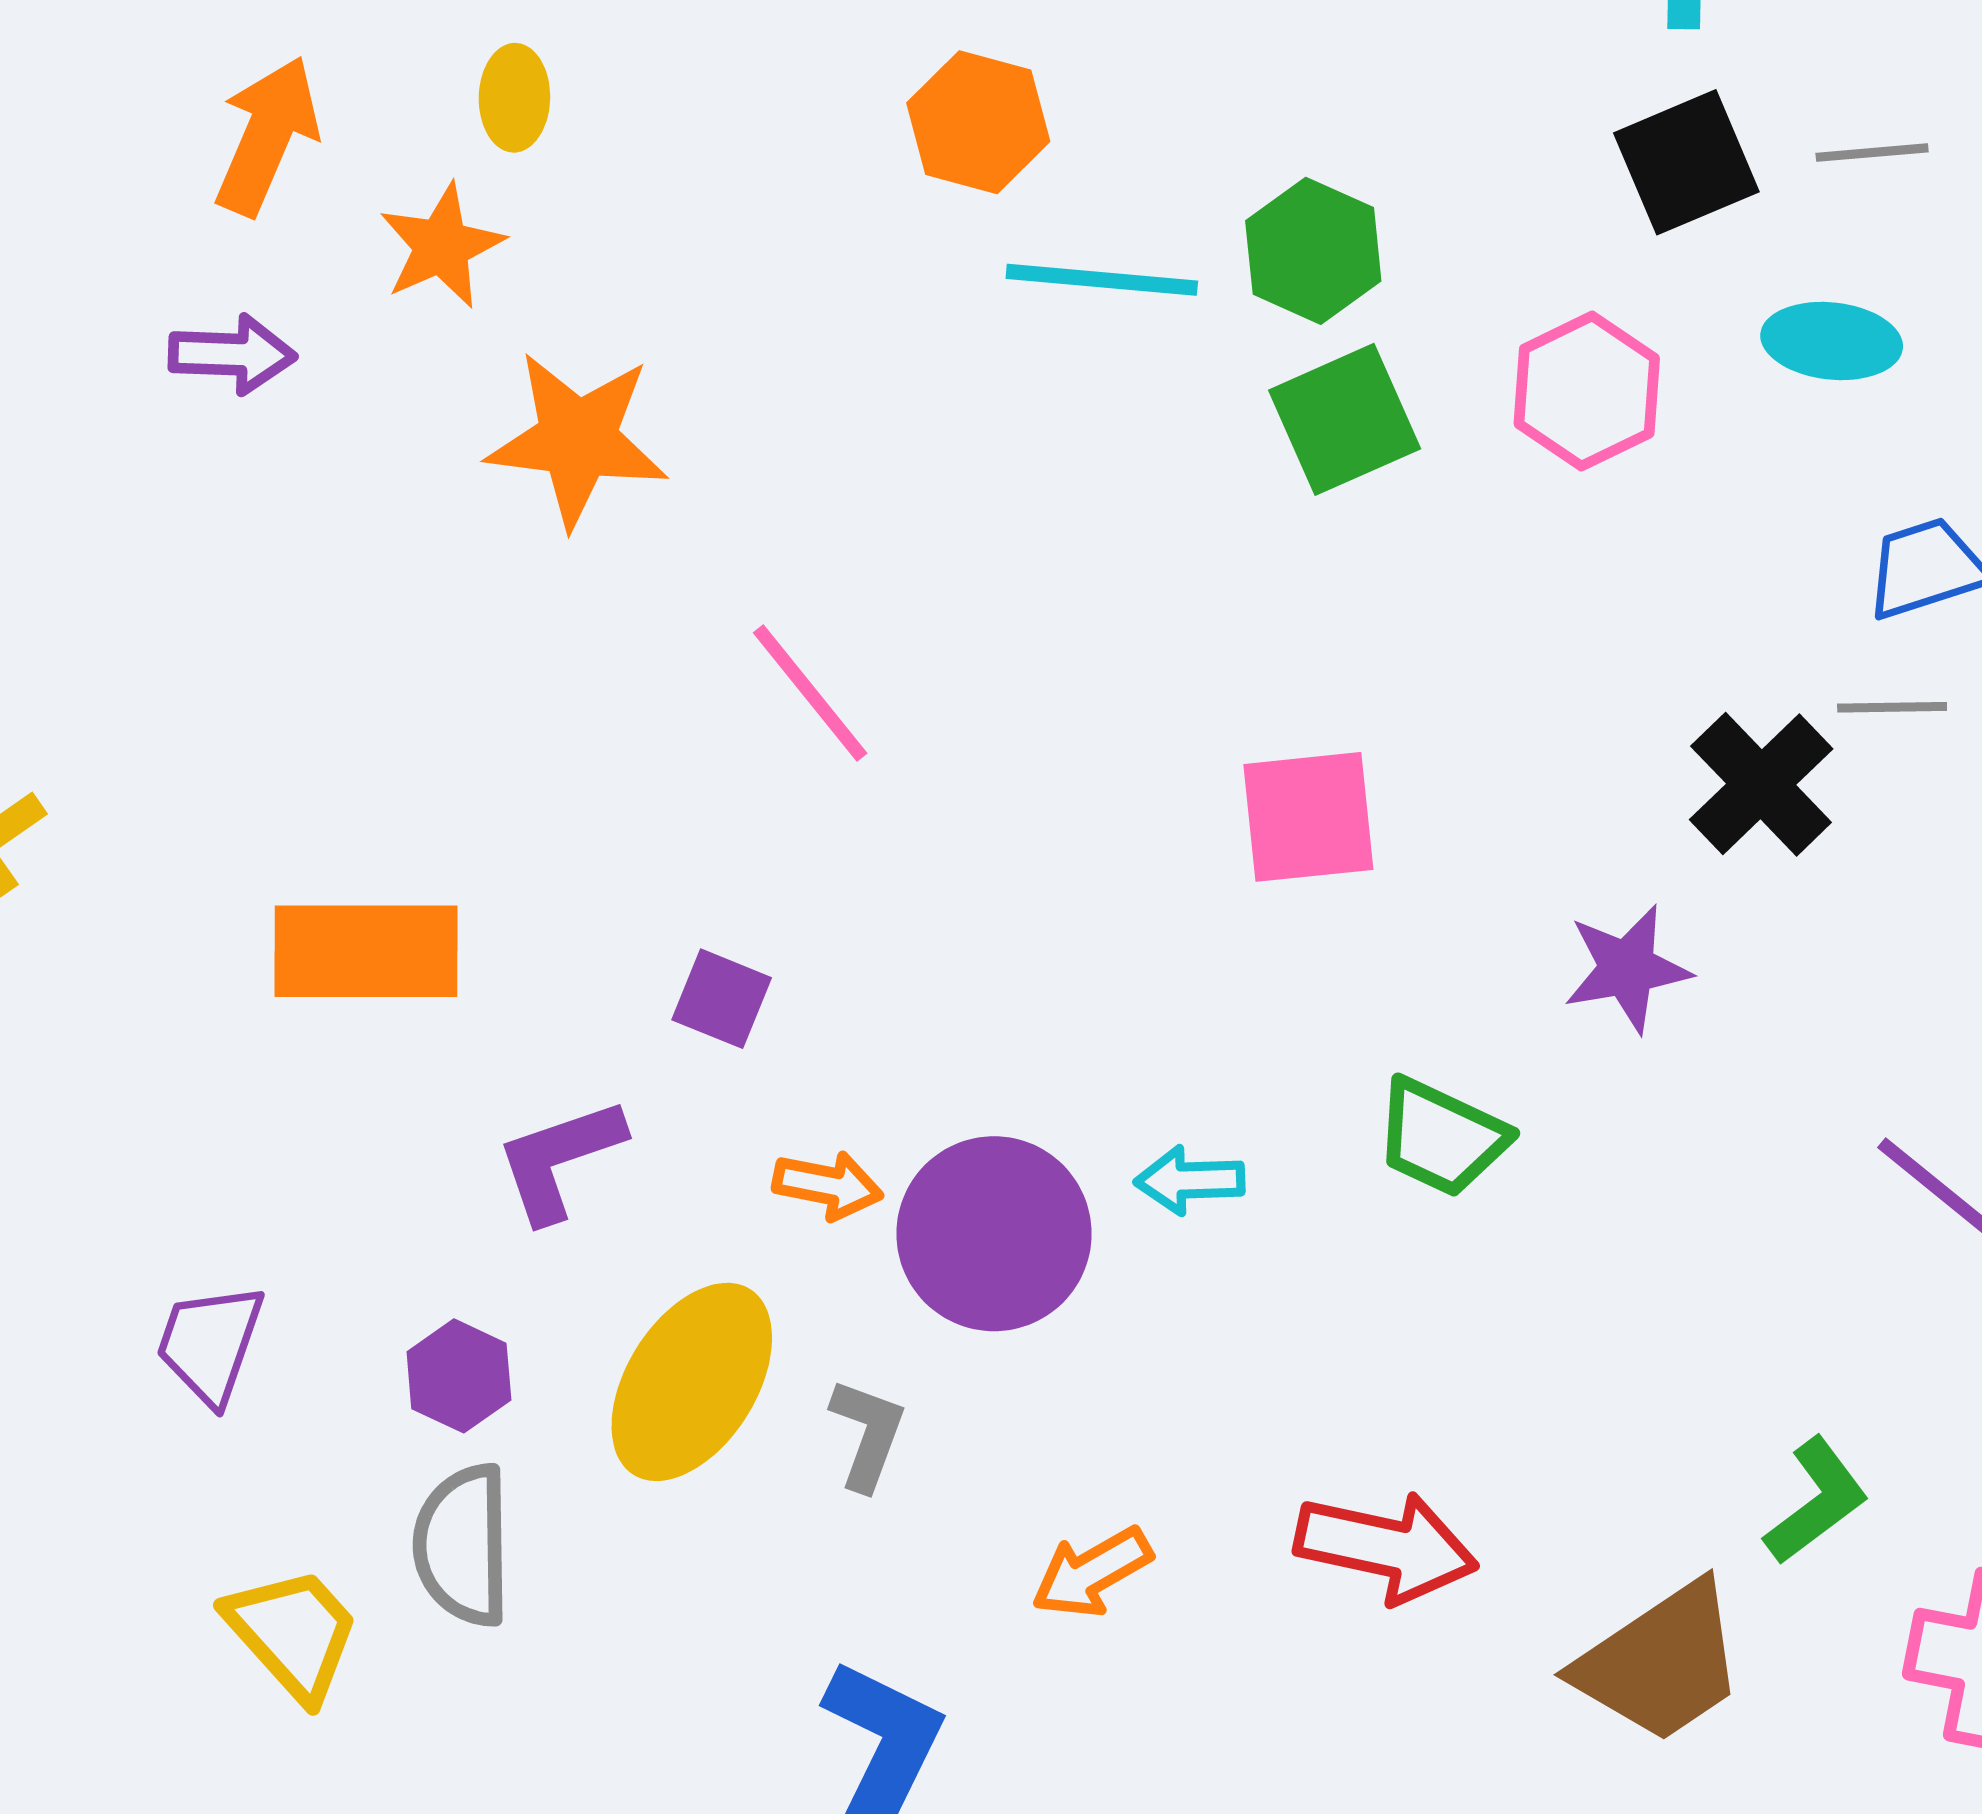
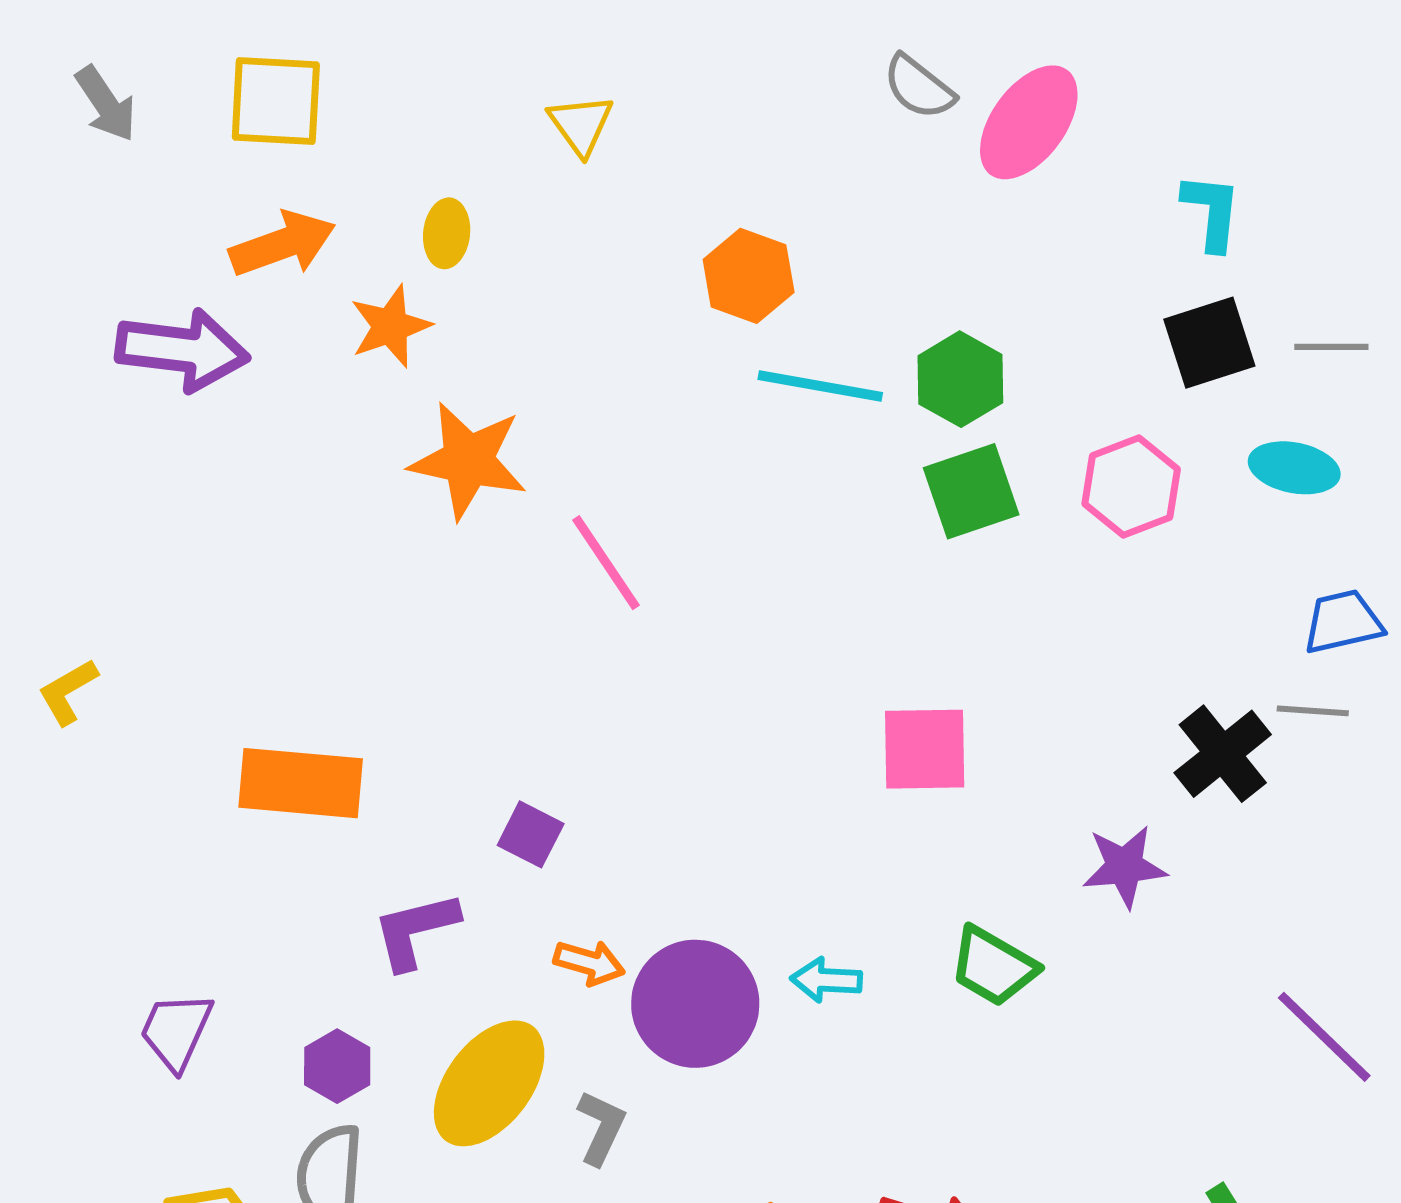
orange arrow: (267, 136) -> (283, 244), turned 42
purple arrow: (232, 354) -> (182, 350), moved, size x1.6
pink line: (810, 693) -> (606, 563), moved

